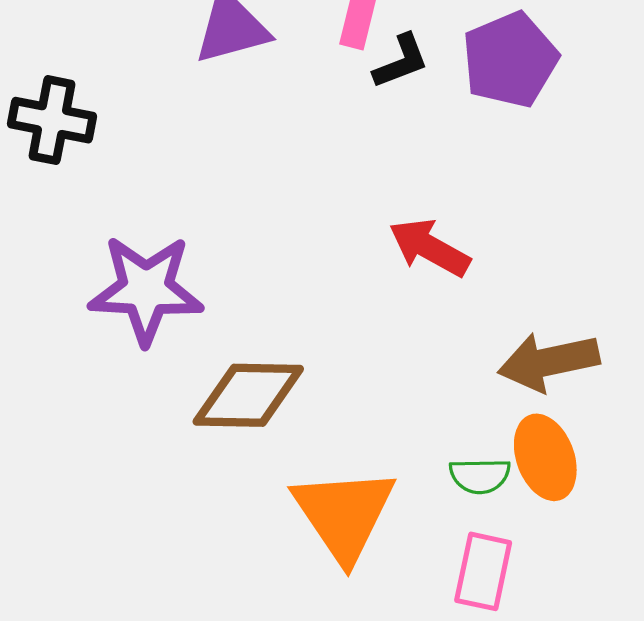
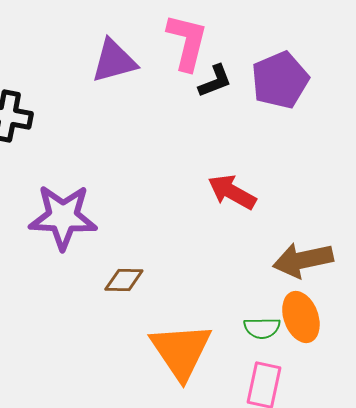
brown diamond: (248, 395) -> (124, 280), size x0.6

